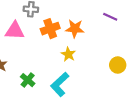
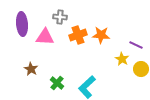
purple line: (110, 17) -> (136, 45), moved
yellow star: (68, 54) -> (122, 59), moved

